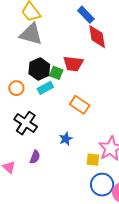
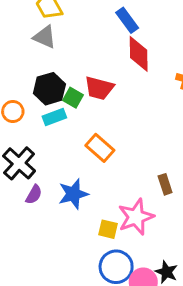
gray triangle: (31, 34) -> (45, 37), size x0.7
blue star: (66, 139) -> (73, 194), size x1.5
purple semicircle: (35, 157) -> (34, 195), moved

